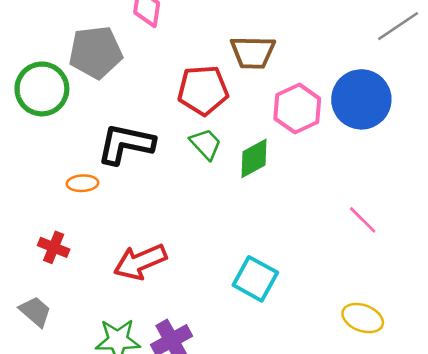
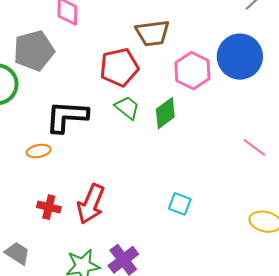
red cross: (54, 247) -> (49, 207), moved
red arrow: (140, 262) -> (91, 204), turned -36
cyan square: (255, 279) -> (180, 204), size x0.7

